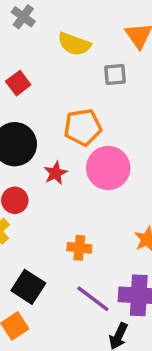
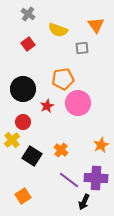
red square: (18, 83) -> (28, 44), moved
orange cross: (79, 248) -> (61, 150), turned 32
black square: (28, 287) -> (32, 156), moved

